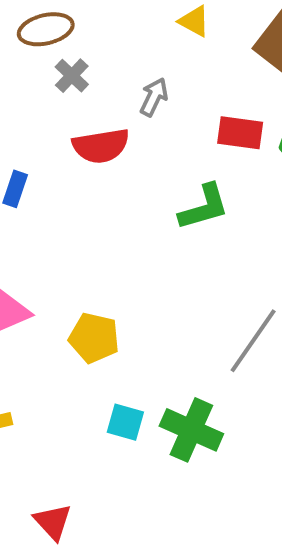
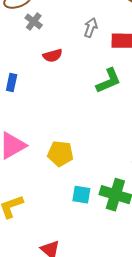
gray arrow: (154, 97) -> (91, 28), moved
red semicircle: (101, 146) -> (53, 56), size x0.7

